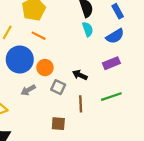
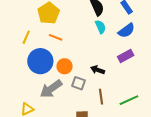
gray arrow: (28, 90) -> (51, 89), size x1.6
green line: (111, 97) -> (129, 100), moved

